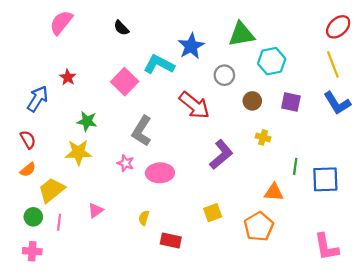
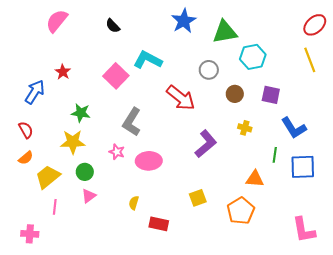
blue star: (191, 46) -> (184, 21), moved
blue L-shape: (337, 103) -> (294, 128), moved
green circle: (33, 217) -> (85, 172), moved

